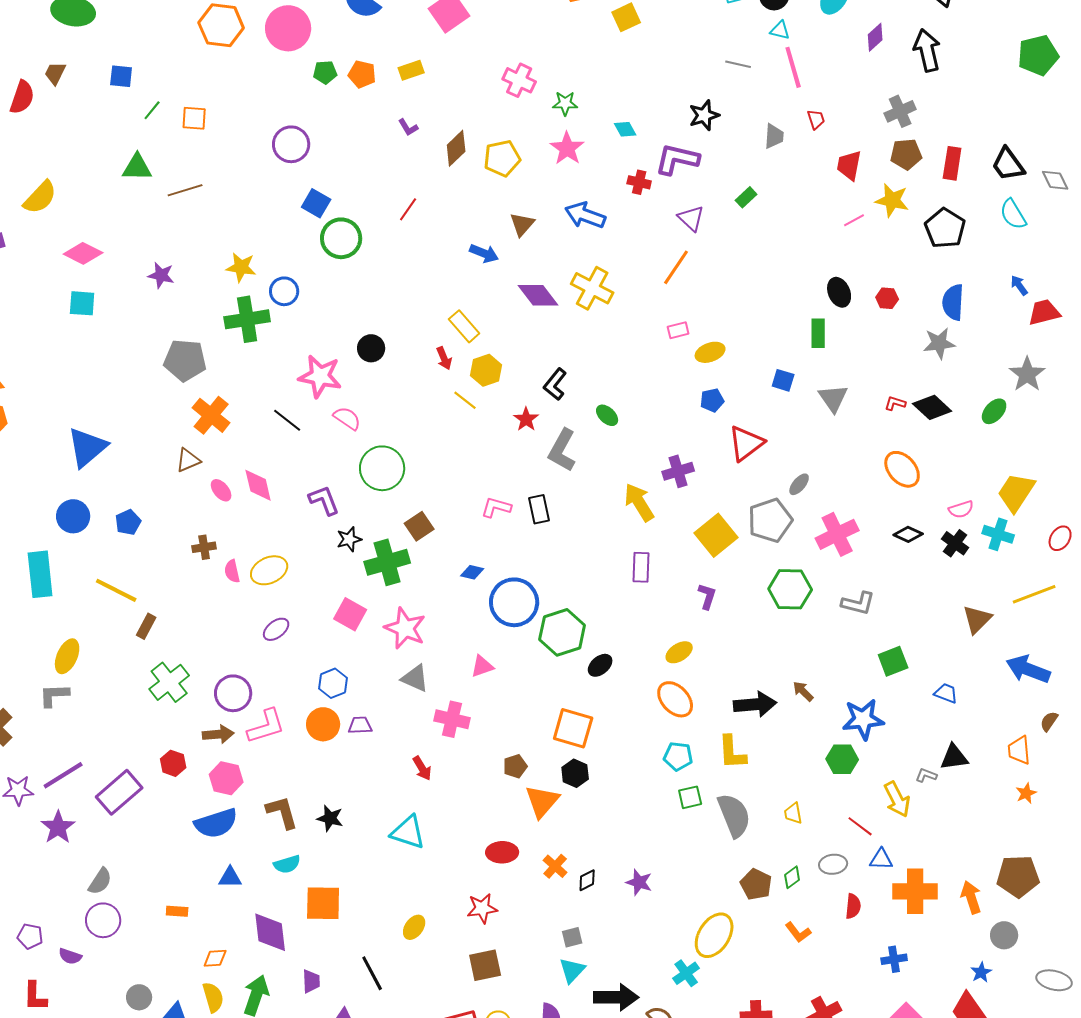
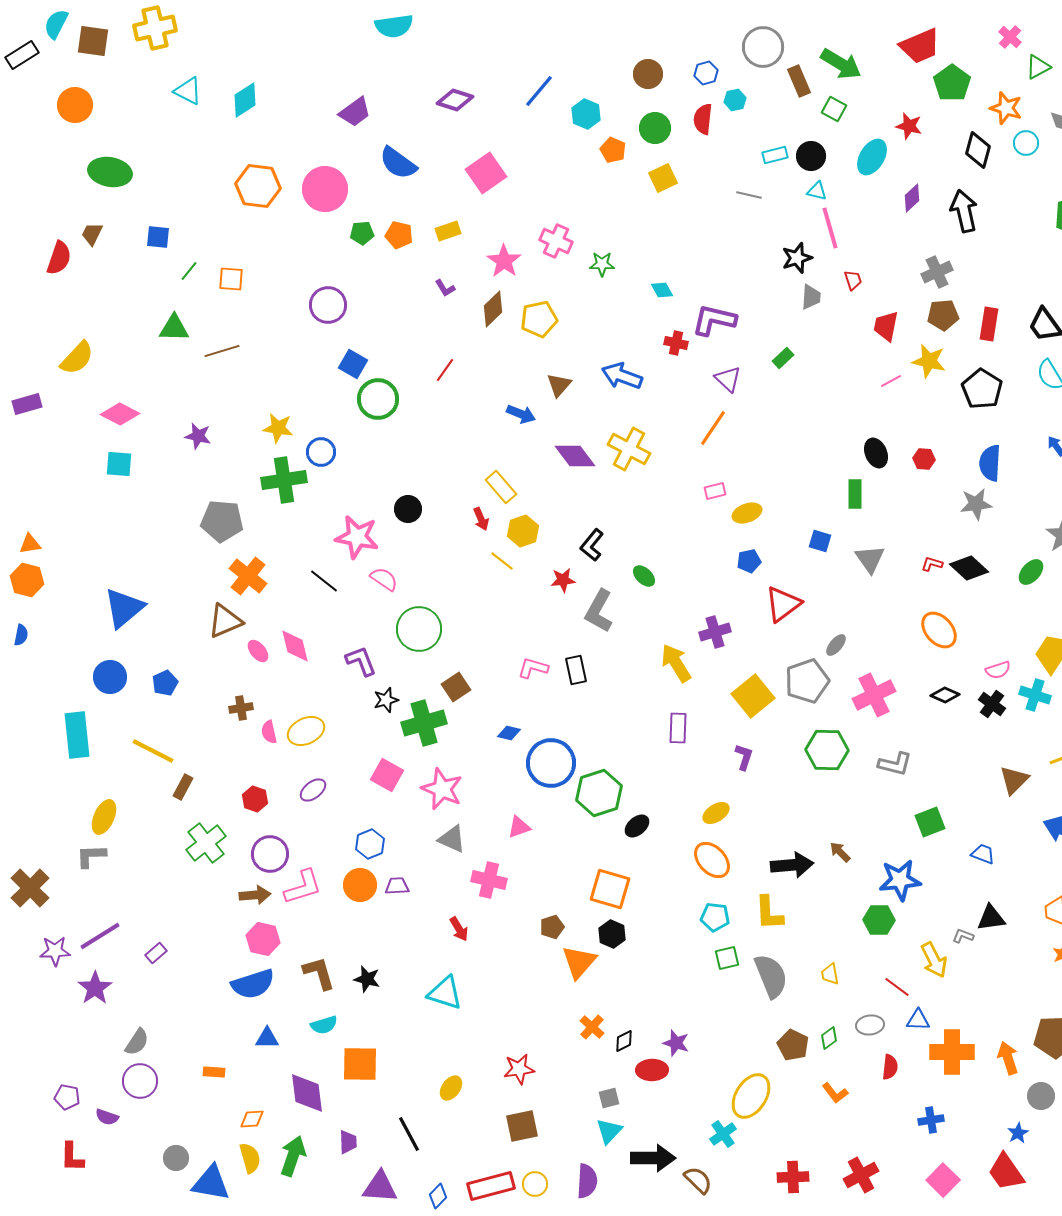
gray line: (738, 64) -> (749, 195), moved
black star: (704, 115) -> (797, 258), moved
pink star: (567, 148) -> (504, 261), moved
red star: (526, 419) -> (563, 580), turned 30
brown triangle: (188, 460) -> (225, 621), size x1.4
red hexagon: (173, 763) -> (255, 799), moved
purple rectangle: (119, 792) -> (156, 953), size x0.5
red ellipse: (502, 852) -> (652, 1070), moved

